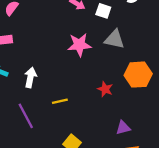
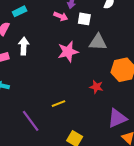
white arrow: (30, 77) -> (24, 46), moved
purple triangle: (123, 128) -> (117, 118), size x1.5

